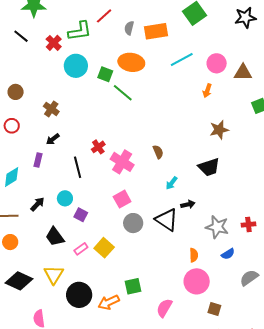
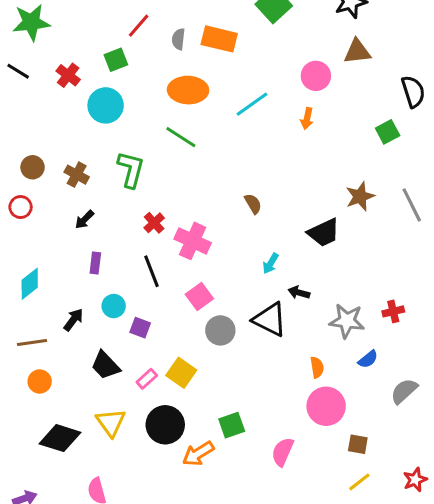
green L-shape: (80, 31) -> (131, 169), moved, turned -60
orange rectangle: (156, 31) -> (219, 39), turned 30
cyan line: (182, 59) -> (252, 104), moved
brown triangle: (243, 73) -> (357, 52), moved
green square: (105, 74) -> (116, 60), moved, turned -35
brown circle: (16, 92) -> (33, 167), moved
brown star: (219, 130) -> (360, 196), moved
brown semicircle: (158, 152) -> (253, 204), moved
purple rectangle: (38, 160) -> (95, 263), moved
black line: (78, 167) -> (152, 271), moved
black arrow: (188, 204) -> (299, 293), turned -144
black circle: (79, 295) -> (165, 425), moved

